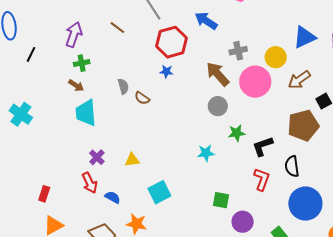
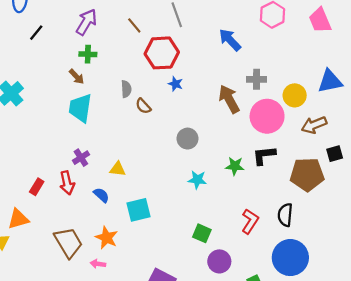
red hexagon: (171, 42) -> (162, 53), moved
gray circle: (218, 106) -> (187, 139), moved
black L-shape: (263, 146) -> (264, 155), moved
red rectangle: (44, 194) -> (37, 187), moved
blue semicircle: (113, 197) -> (101, 195), moved

